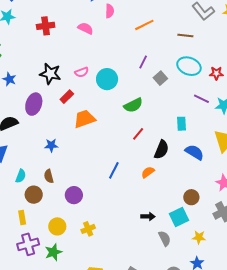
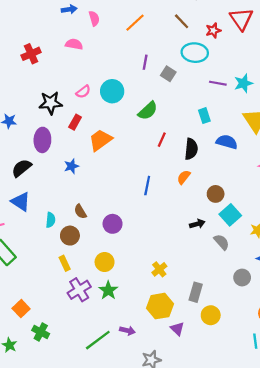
brown line: (185, 36) -> (182, 21), turned 56
red star: (216, 73) -> (213, 30), moved
blue star: (51, 145) -> (71, 166), moved
brown circle: (191, 197) -> (216, 194), moved
yellow cross: (88, 229) -> (159, 269), moved

